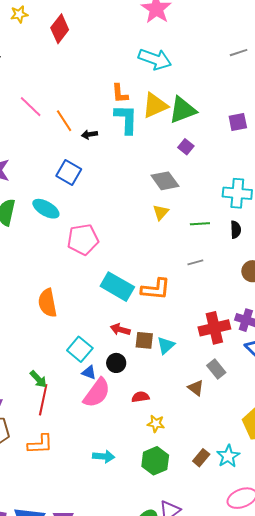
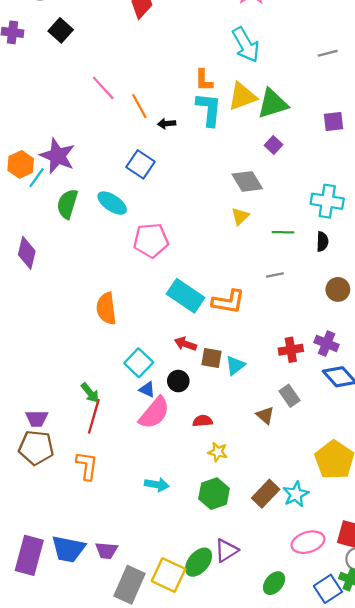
gray line: (239, 53) -> (328, 53), moved
cyan arrow: (155, 59) -> (246, 45), turned 36
red cross: (214, 328) -> (291, 350), size x0.7
orange L-shape: (40, 444) -> (87, 466), turned -84
brown rectangle: (201, 458) -> (266, 494), size x1.4

